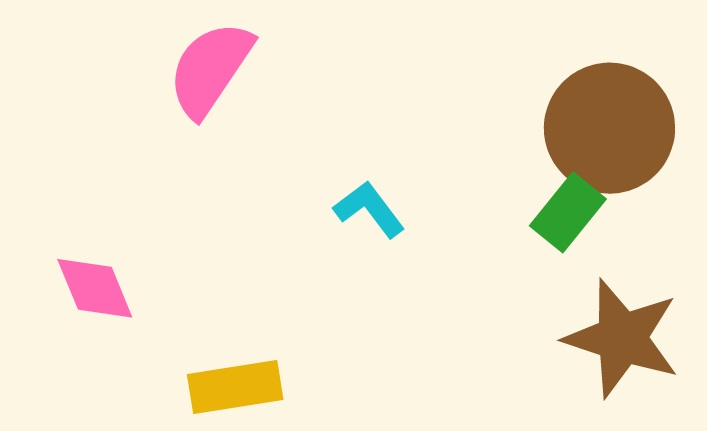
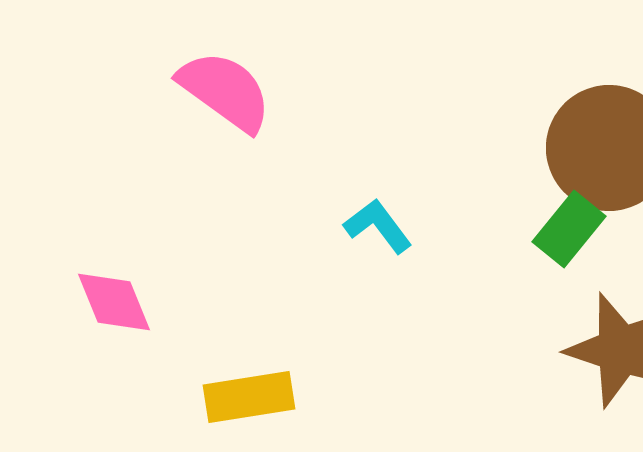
pink semicircle: (210, 69) -> (225, 91), turned 92

